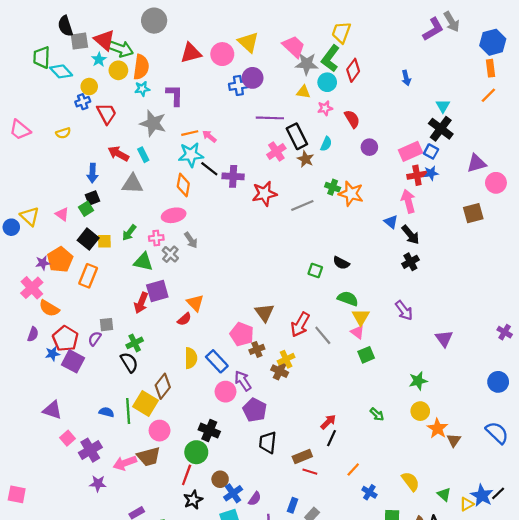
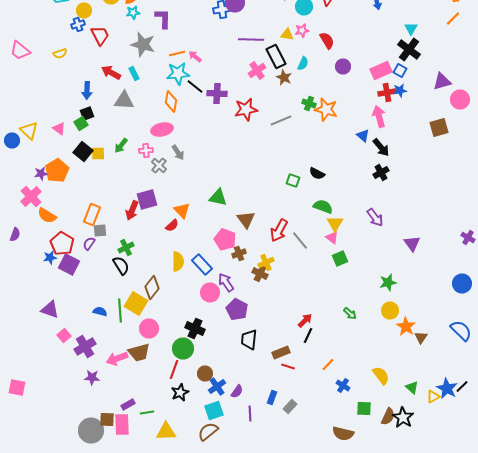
yellow triangle: (303, 92) -> (287, 34), moved
green triangle: (143, 262) -> (218, 198), moved
orange rectangle: (88, 276) -> (92, 214), moved
purple semicircle: (33, 334) -> (15, 234), moved

